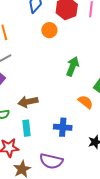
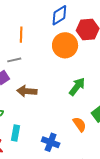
orange circle: (49, 30) -> (65, 45), size x1.6
brown arrow: (28, 102) -> (27, 91), moved

